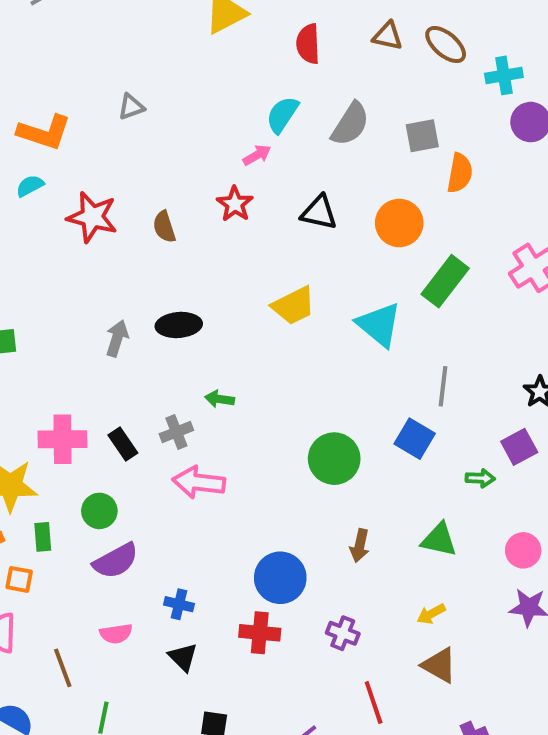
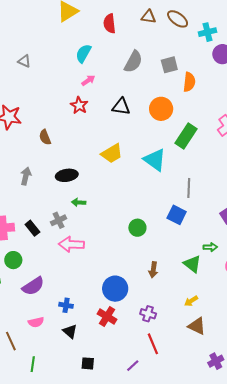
gray triangle: (131, 107) -> (24, 61), turned 48
cyan semicircle: (282, 115) -> (83, 53), moved
brown semicircle: (164, 227) -> (45, 137), moved
black ellipse: (179, 325) -> (67, 175), moved
green circle: (334, 459) -> (137, 228), size x0.7
green arrow: (480, 478) -> (210, 247), moved
green circle: (99, 511) -> (13, 260), moved
green triangle: (439, 540) -> (192, 264), turned 30
red cross: (260, 633) -> (107, 317), turned 30
red line: (374, 702) -> (153, 344), moved

